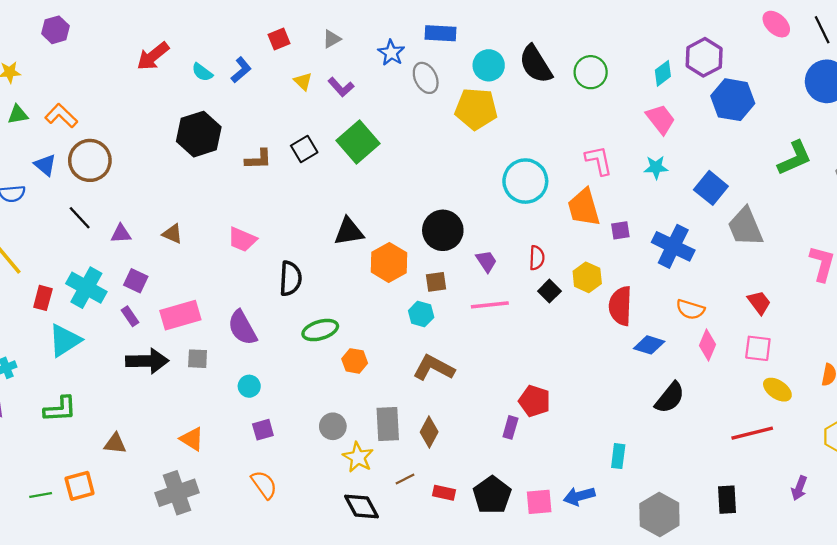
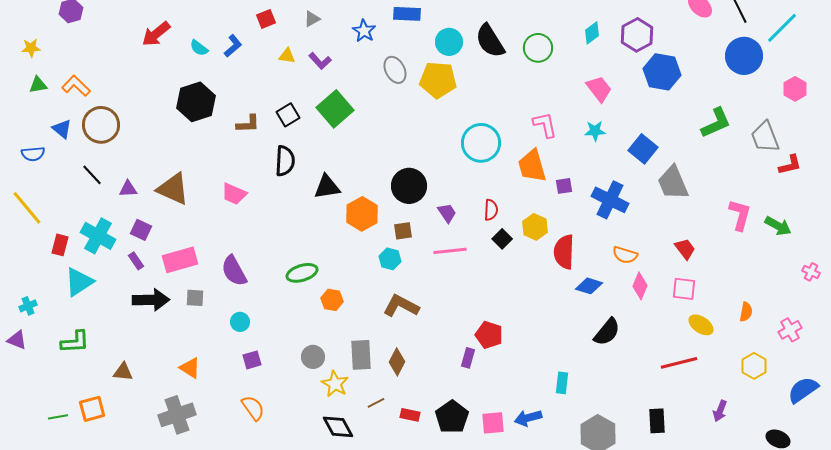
cyan diamond: (663, 73) -> (592, 33), moved
gray ellipse: (426, 78) -> (395, 70), moved
yellow triangle: (303, 81) -> (287, 56), turned -36
brown triangle: (172, 234) -> (173, 189), size x1.8
black semicircle: (290, 278) -> (285, 161), moved

